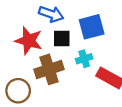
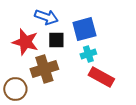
cyan cross: (84, 59) -> (88, 54), moved

